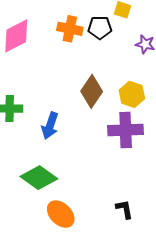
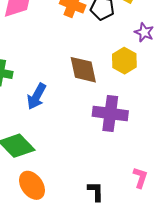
brown diamond: (92, 91) -> (83, 70), turned -56
yellow hexagon: (132, 94) -> (124, 61), moved

